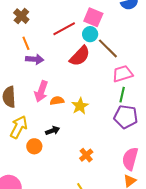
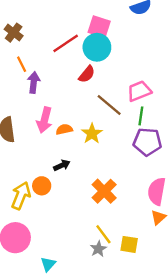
cyan circle: (90, 34) -> (97, 47), size x1.5
brown line: (108, 48) -> (109, 105), moved
red semicircle: (80, 56) -> (87, 74), size x0.7
purple arrow: (35, 59) -> (34, 83), turned -84
yellow arrow: (19, 127) -> (21, 196), moved
orange cross: (86, 155) -> (104, 191), size x1.5

